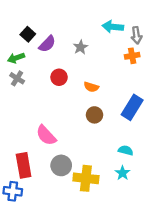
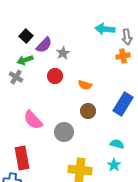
gray star: (81, 47) -> (63, 53), moved
green arrow: (16, 58) -> (25, 60), moved
pink semicircle: (46, 135) -> (33, 120), moved
gray circle: (61, 165) -> (64, 132), moved

